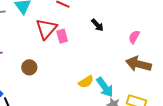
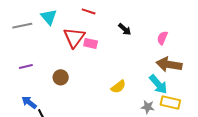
pink rectangle: (62, 36) -> (91, 43), turned -56
cyan arrow: (105, 87) -> (158, 84), moved

